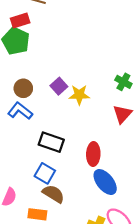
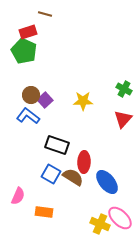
purple square: (59, 86) -> (45, 100), moved
red ellipse: (93, 154) -> (84, 162), moved
brown semicircle: (53, 194) -> (73, 177), moved

